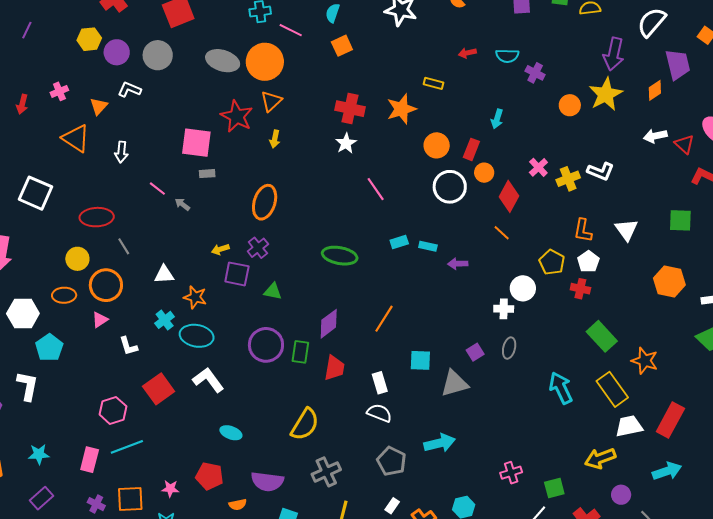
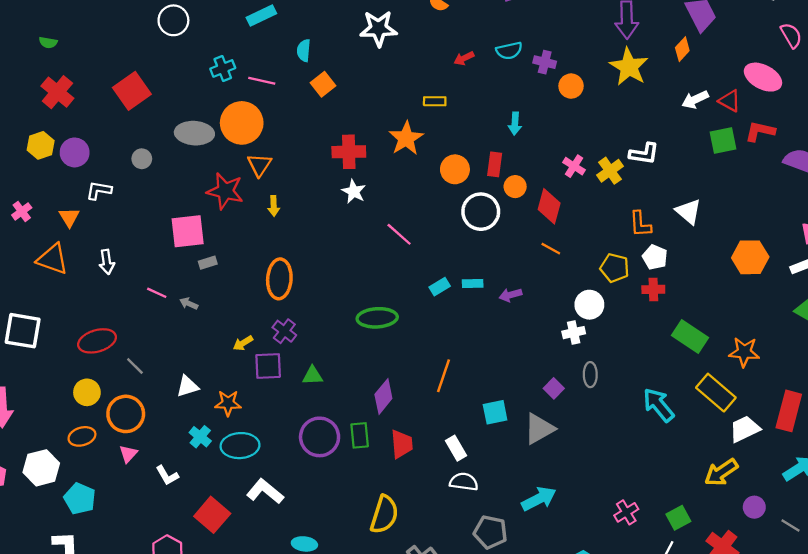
gray circle: (158, 55) -> (142, 159), moved, size x0.6
orange circle: (570, 105) -> (571, 86), moved
green square: (680, 220) -> (723, 141), moved

